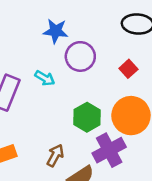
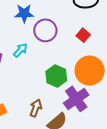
cyan arrow: (45, 78) -> (20, 50), turned -70

